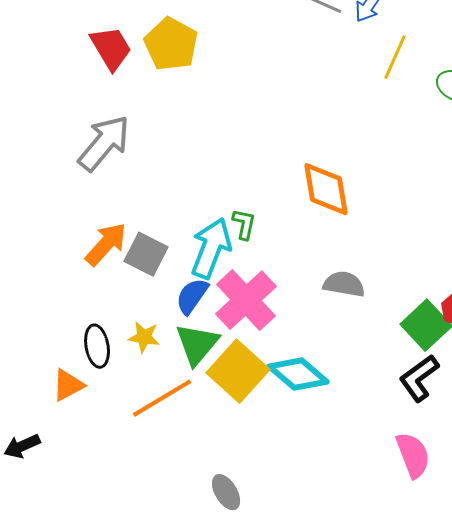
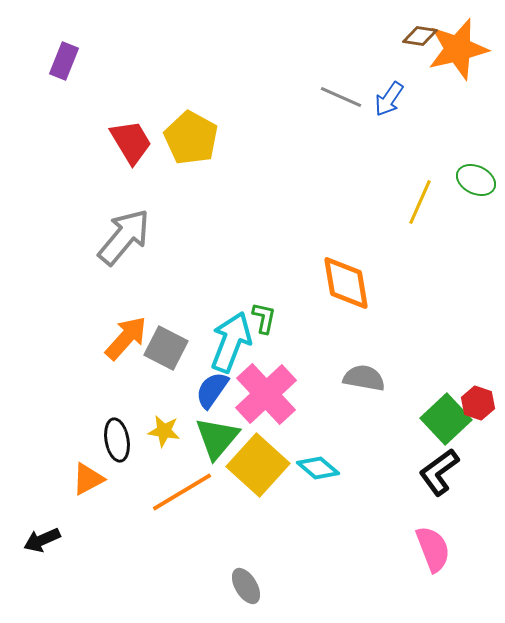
yellow line: (395, 57) -> (420, 202), moved
cyan diamond: (298, 374) -> (318, 468), size x0.7

